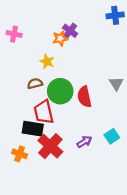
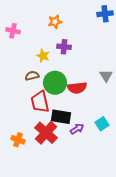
purple cross: (70, 31) -> (64, 47), moved, turned -32
orange star: (60, 38) -> (55, 22), moved
red semicircle: (84, 97) -> (77, 88), turned -84
black rectangle: (33, 129) -> (61, 117), moved

